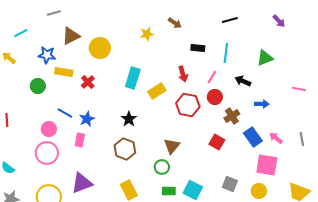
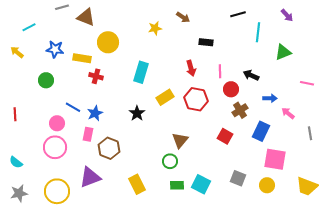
brown triangle: (71, 36) -> (86, 17), moved, turned 48
cyan line: (226, 53) -> (258, 32), moved
green triangle: (265, 58) -> (283, 52), moved
yellow rectangle: (64, 72) -> (82, 58), moved
pink line: (212, 77) -> (220, 71), turned -32
red cross: (88, 82) -> (96, 76), turned -32
yellow rectangle: (157, 91) -> (165, 97), moved
red circle: (215, 97) -> (231, 89), moved
blue rectangle: (253, 137) -> (261, 131), turned 60
pink arrow: (276, 138) -> (288, 113), moved
brown hexagon: (125, 149) -> (109, 148), moved

